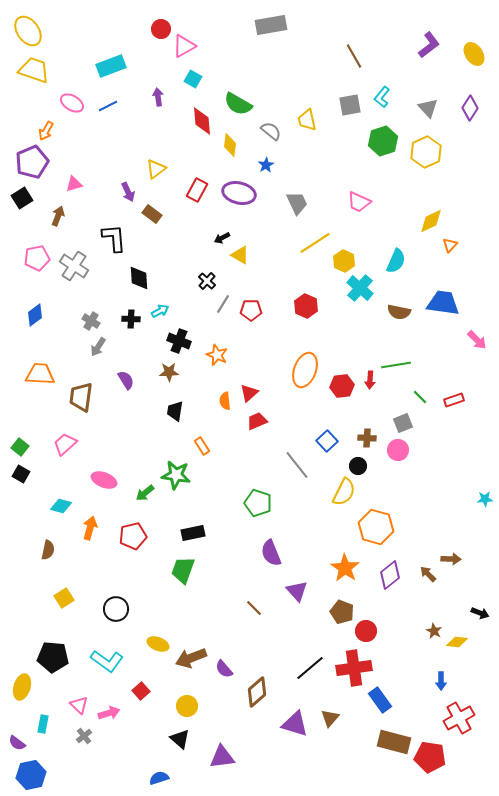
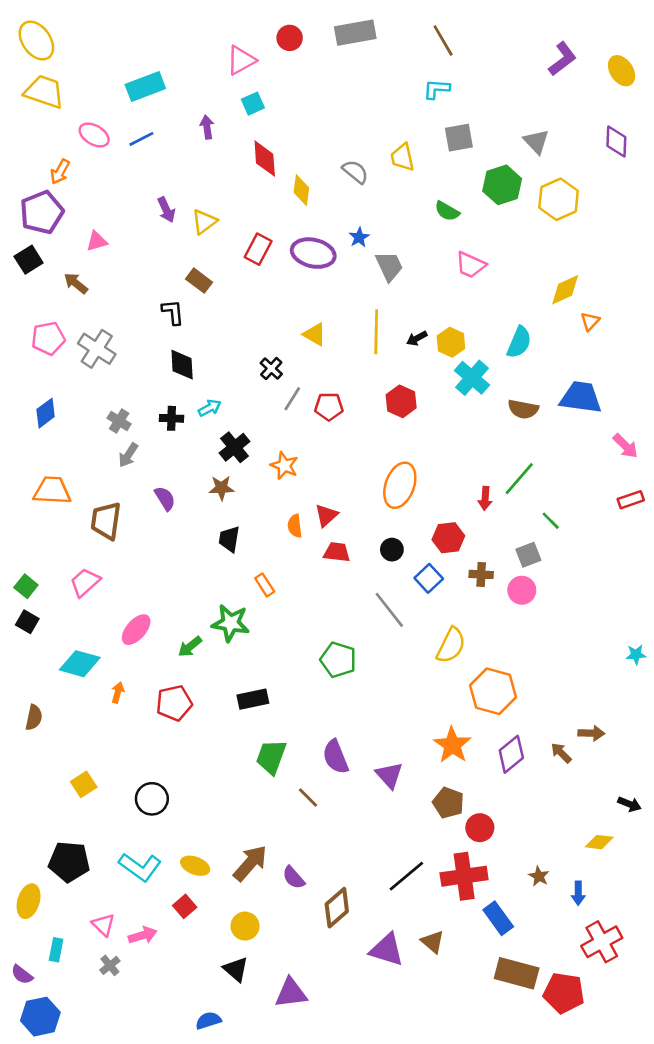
red circle: (161, 29) -> (290, 38), moved
brown line: (354, 56) -> (443, 41), moved
cyan square: (193, 79) -> (253, 104), turned 36
cyan L-shape: (382, 97) -> (437, 89), moved, turned 55
green semicircle: (238, 104) -> (447, 211), moved, size x0.7
gray triangle: (428, 108) -> (536, 142), moved
purple diamond: (470, 108) -> (616, 142), turned -30
blue star: (266, 165) -> (359, 237), moved
purple arrow: (128, 192) -> (166, 210), moved
brown arrow: (58, 216) -> (76, 283), turned -72
black L-shape: (114, 238) -> (173, 312), moved, size x0.7
black arrow: (222, 238) -> (417, 338), moved
yellow line: (315, 243) -> (376, 332), moved, turned -56
black cross: (179, 341) -> (235, 447), turned 30
green line: (396, 365) -> (519, 479), turned -40
red hexagon: (342, 386) -> (448, 538), moved
red rectangle: (454, 400) -> (631, 500), moved
red trapezoid: (257, 421) -> (337, 552), turned 30
black circle: (358, 466) -> (392, 550), moved
pink ellipse: (104, 480) -> (136, 630), turned -70
cyan diamond: (61, 506) -> (80, 664), size x1.4
orange arrow: (90, 528) -> (118, 693), size x0.7
brown semicircle: (48, 550) -> (34, 717), moved
purple semicircle: (271, 553) -> (336, 757), moved
green trapezoid: (183, 570) -> (271, 757), moved
brown line: (254, 608) -> (308, 797), moved
brown star: (434, 631) -> (539, 876), moved
yellow ellipse: (158, 644) -> (195, 866), moved
brown arrow: (191, 658) -> (250, 863), turned 152
brown triangle: (330, 718) -> (433, 942), turned -30

